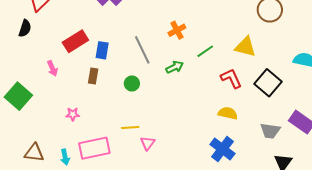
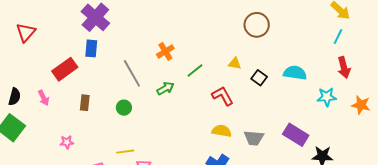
black semicircle: (25, 28) -> (15, 97), moved
yellow triangle: (245, 47) -> (235, 63), size x0.6
blue rectangle: (102, 50) -> (91, 48), moved
black square: (268, 83) -> (259, 78), moved, size x0.6
gray trapezoid: (270, 131) -> (254, 138), moved

